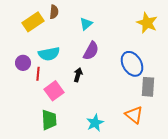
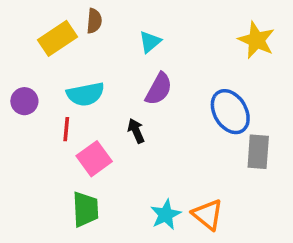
purple circle: (23, 63) -> (24, 101), moved
black arrow: (78, 75) -> (136, 131), turned -40
orange triangle: (134, 115) -> (208, 215), moved

